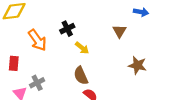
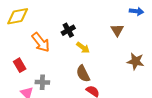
red rectangle: (14, 63) -> (20, 65), turned -32
gray cross: (37, 83) -> (42, 82), turned 32

